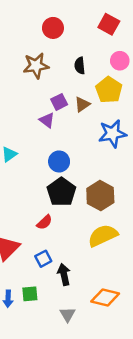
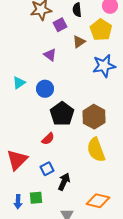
purple square: (59, 102) -> (60, 25), moved
blue circle: (59, 161) -> (45, 89), moved
yellow semicircle: (103, 236) -> (96, 150), turned -85
black arrow: (64, 274) -> (64, 182), turned 36

